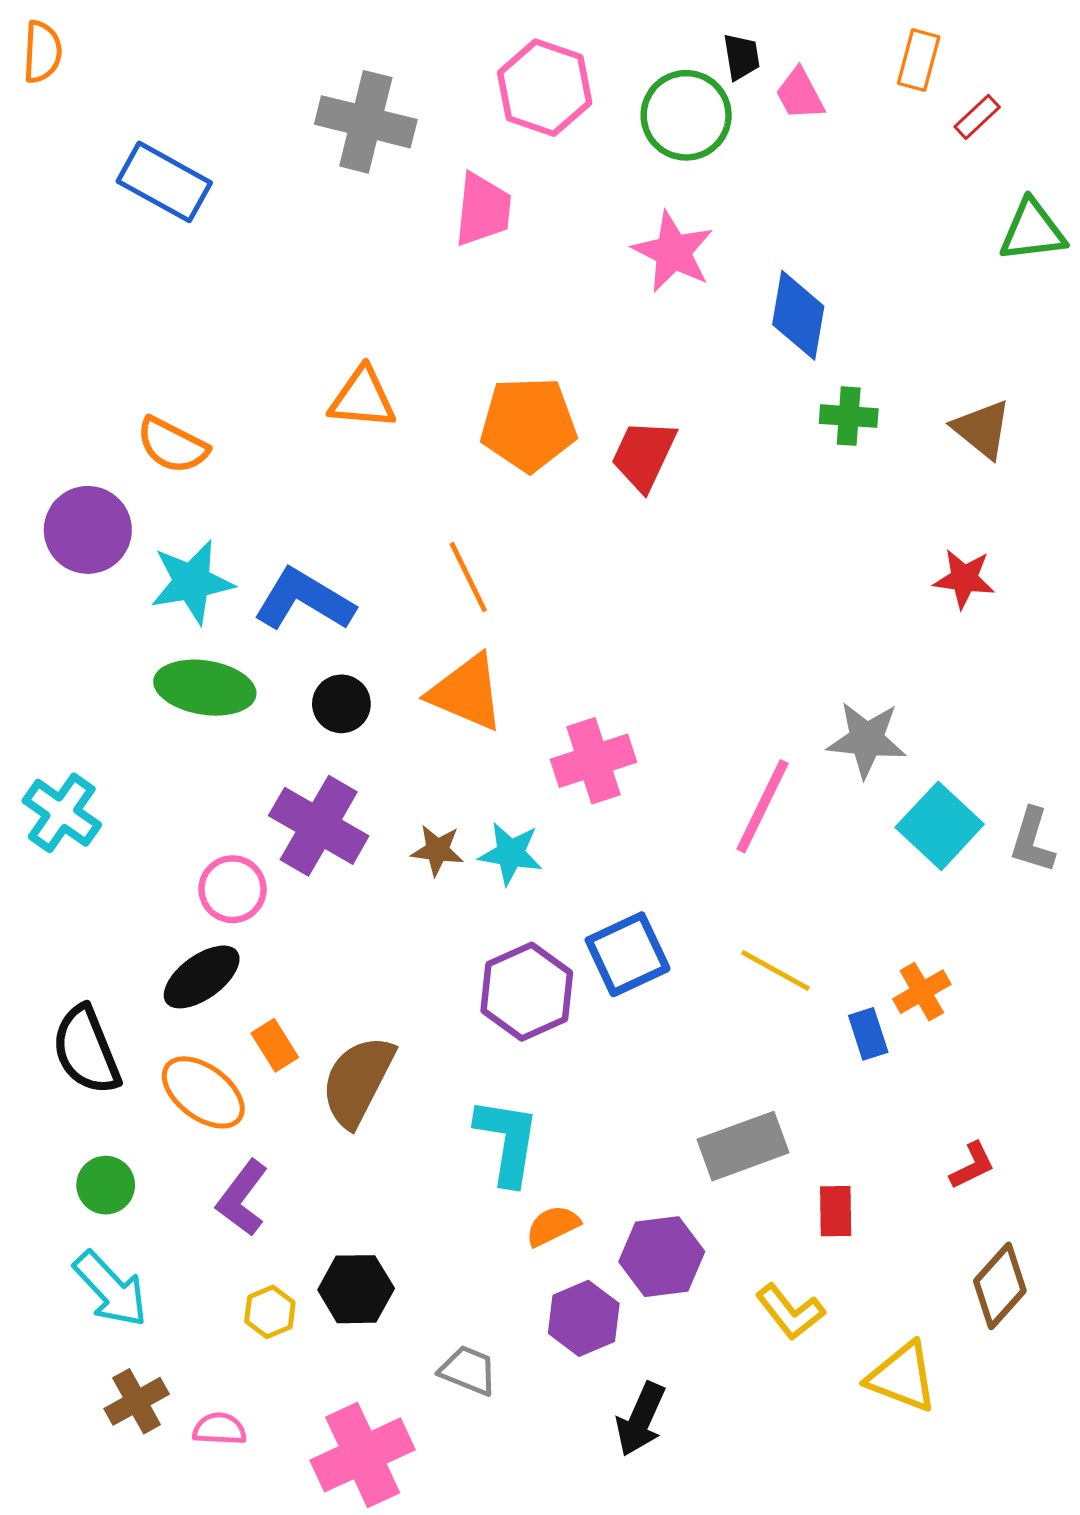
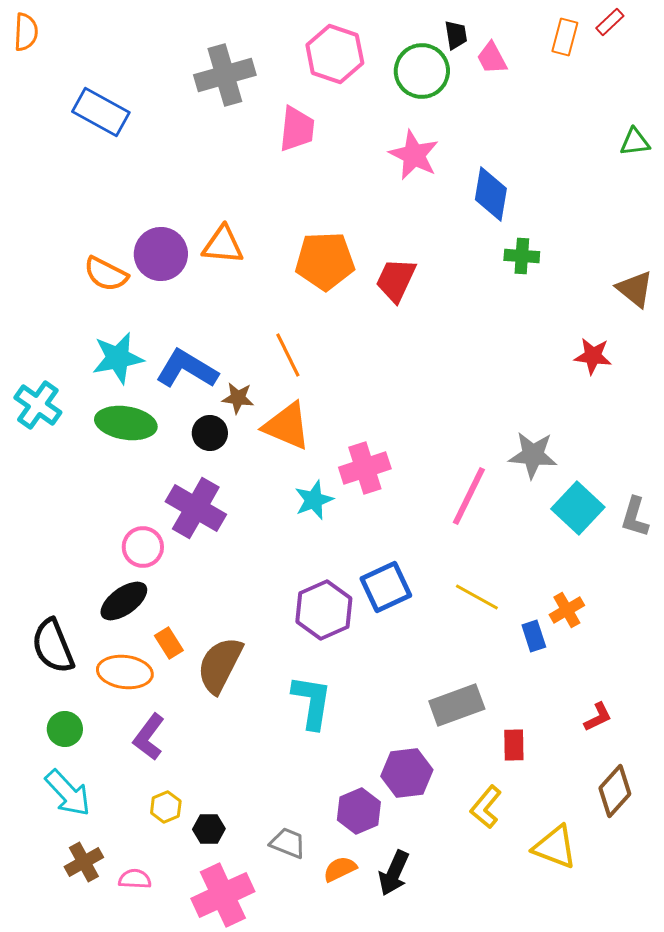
red rectangle: (977, 117) -> (610, 22), moved
gray cross: (366, 122) -> (225, 75), turned -30
green triangle: (1032, 231) -> (635, 142), size x0.7
brown triangle: (982, 429) -> (635, 289), moved
purple circle: (88, 530) -> (161, 254), moved
cyan cross: (62, 813) -> (38, 405), moved
brown star: (437, 850) -> (238, 398), moved
cyan star: (511, 853) -> (314, 500), moved, turned -30
orange ellipse: (203, 1092) -> (125, 672), turned -30
orange semicircle: (553, 1226) -> (340, 869), moved
black hexagon: (356, 1289) -> (209, 829), moved, size x0.7
yellow L-shape: (790, 1312) -> (486, 807), turned 78

